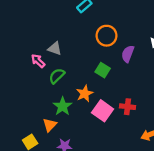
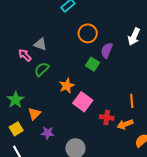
green square: (103, 70) -> (93, 64), moved
green star: (63, 106) -> (15, 100), moved
red cross: (128, 107) -> (107, 117), moved

